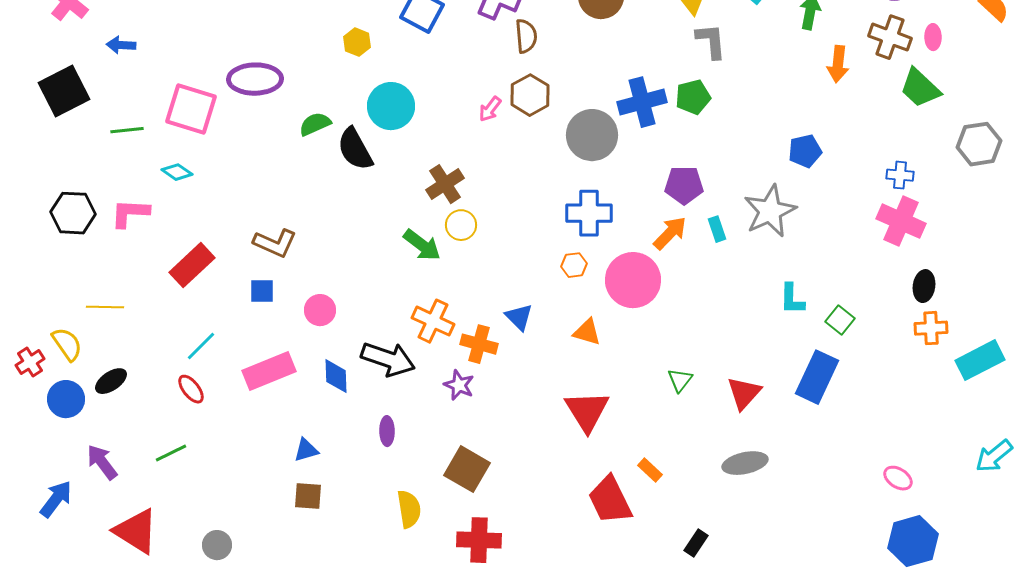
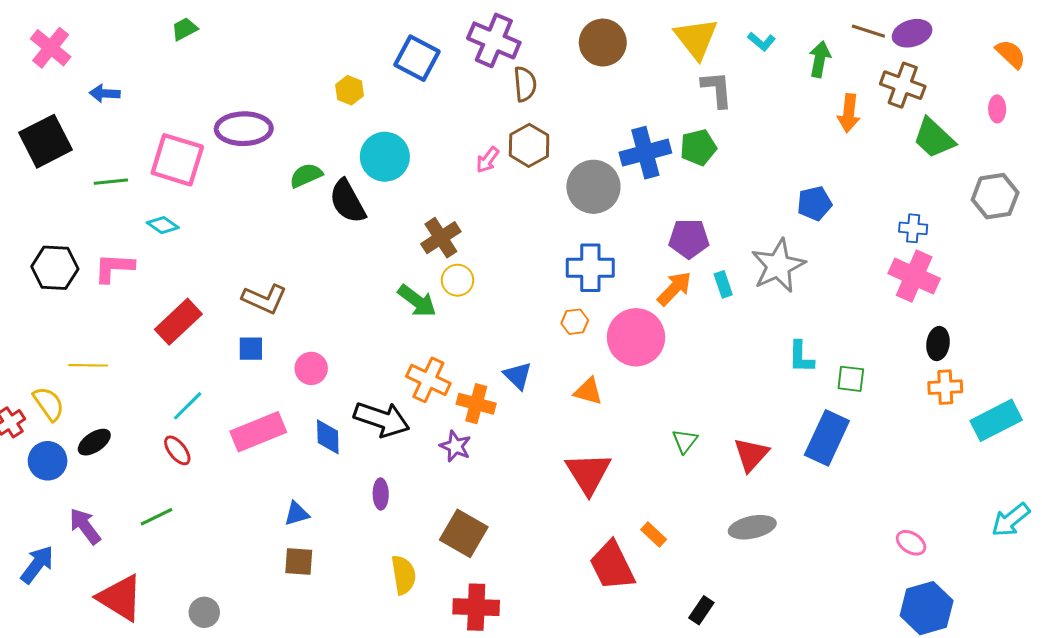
pink ellipse: (933, 37) -> (997, 109), moved
green square: (840, 320) -> (851, 379), turned -32

